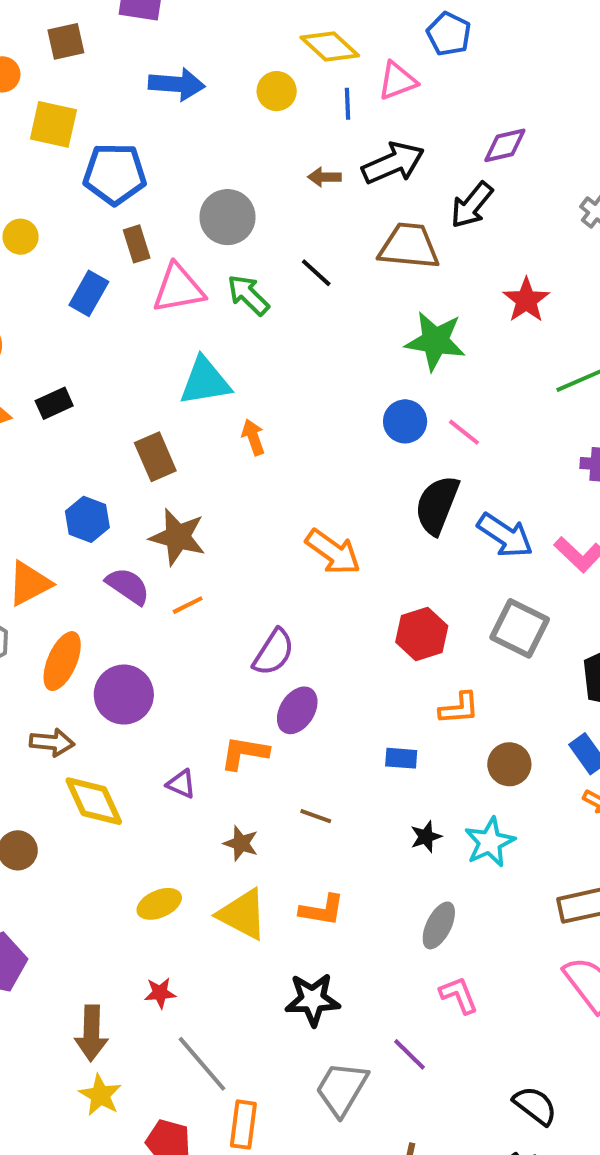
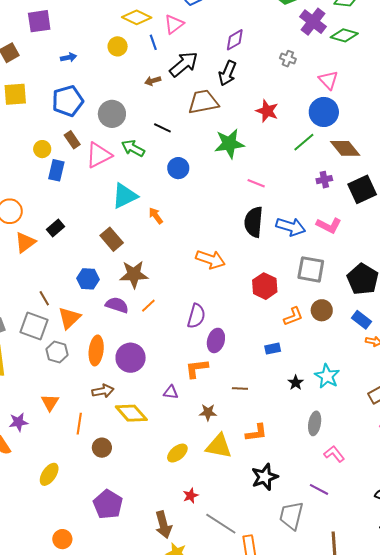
blue arrow: (177, 84) -> (69, 57), size x0.6
blue pentagon: (115, 174) -> (68, 101), moved
yellow circle: (21, 237) -> (42, 149), moved
blue circle: (405, 421) -> (178, 168), moved
brown circle: (509, 764) -> (322, 310), moved

